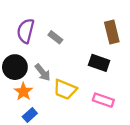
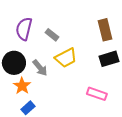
black rectangle: (99, 63) -> (109, 59), moved, turned -36
yellow trapezoid: (65, 89) -> (66, 58), moved, turned -50

